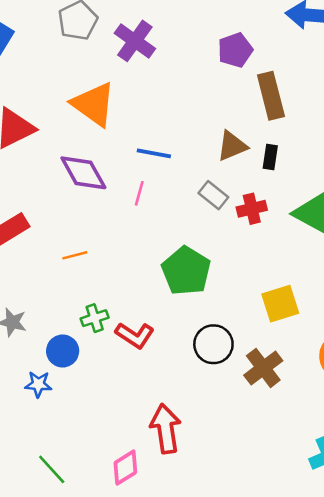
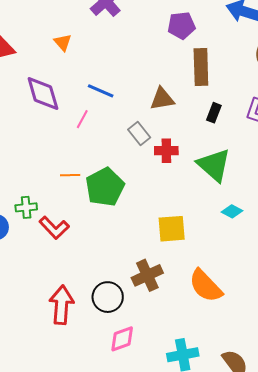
orange triangle: (94, 104) -> (63, 42), size x0.5
black rectangle: (270, 157) -> (214, 113), moved
orange line: (75, 255) -> (70, 175), moved
black circle: (213, 344) -> (108, 297), moved
pink diamond: (125, 468) -> (122, 339), moved

